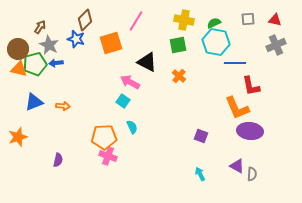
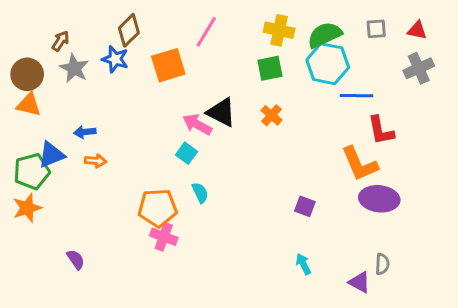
green semicircle: (214, 23) -> (325, 35), size x1.6
black triangle: (147, 62) -> (221, 112), moved
blue arrow: (56, 63) -> (85, 132), moved
green pentagon: (35, 64) -> (32, 171), moved
purple semicircle: (58, 160) -> (76, 259), moved, turned -48
purple triangle: (237, 166) -> (360, 282), moved

